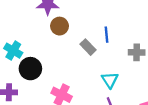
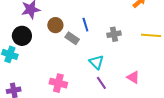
brown circle: (60, 26) -> (55, 25), moved
black circle: (30, 69) -> (22, 36), moved

